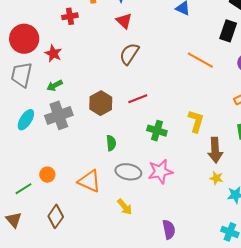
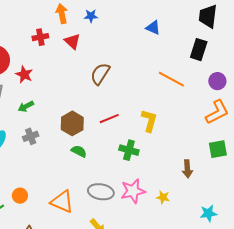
red triangle: (124, 21) -> (72, 41), moved
gray cross: (59, 115) -> (31, 136), size x0.6
yellow L-shape: (196, 121) -> (149, 121), moved
green semicircle: (111, 143) -> (79, 151), moved, turned -56
brown arrow: (215, 150) -> (187, 169), size x0.7
yellow star: (216, 178) -> (163, 197), moved

